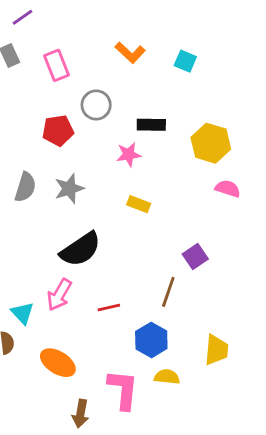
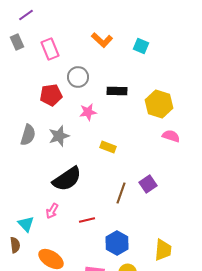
pink star: (129, 155) -> (88, 112), moved
brown line: (168, 292) -> (121, 193), moved
pink arrow: (59, 295) -> (52, 211), size x0.7

